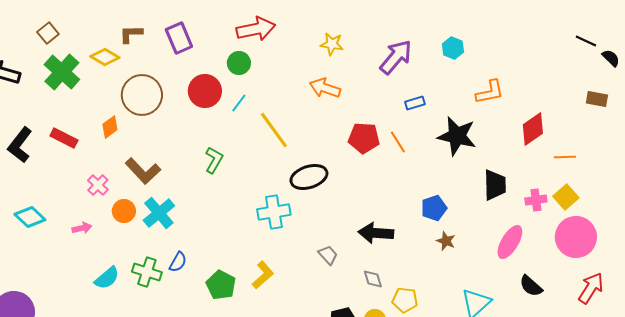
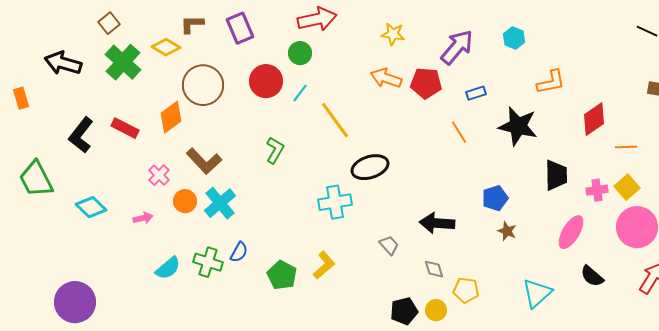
orange diamond: (110, 127) -> (171, 117), size x1.4
red pentagon: (364, 138) -> (426, 83), moved

